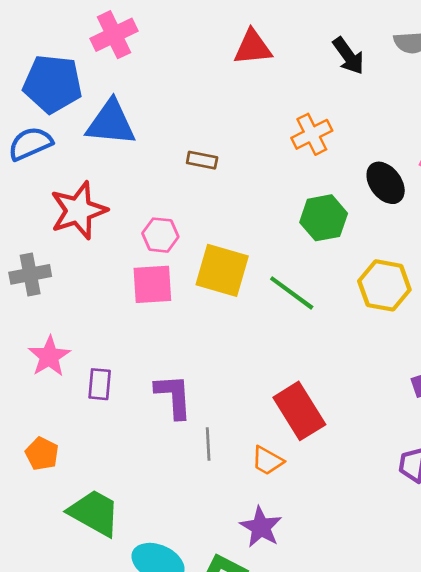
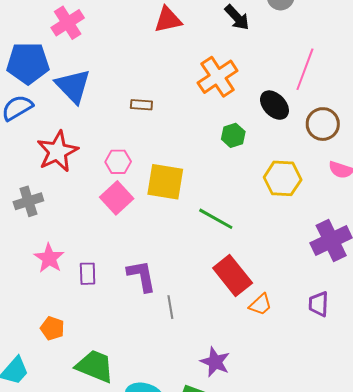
blue triangle: (111, 123) -> (73, 86), turned 48
orange cross: (312, 134) -> (218, 77), size x1.4
green hexagon: (324, 218) -> (233, 135), size x0.7
pink square: (152, 284) -> (117, 198), turned -32
green line: (292, 293) -> (216, 219), moved
orange trapezoid: (267, 461) -> (260, 305), moved, turned -65

